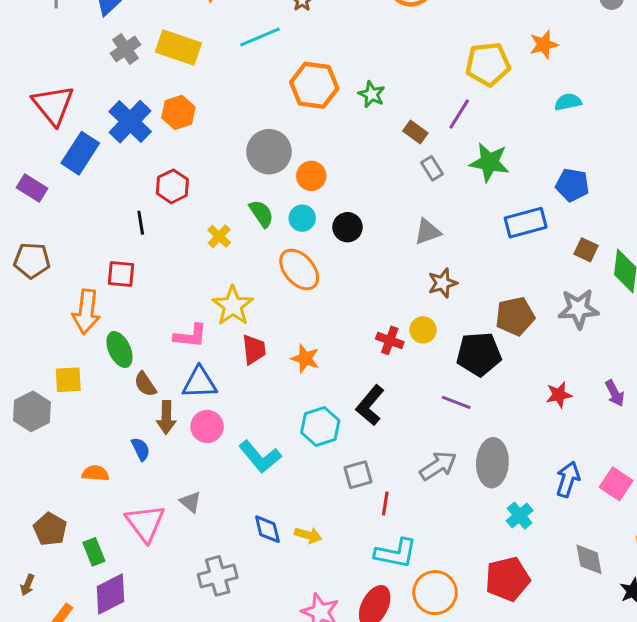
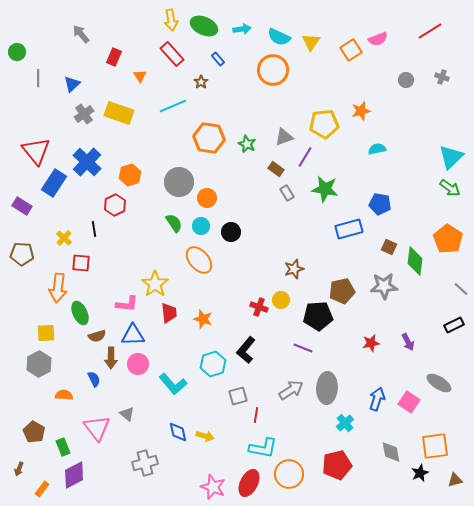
orange hexagon: (178, 112) -> (130, 175), moved
gray triangle: (427, 232) -> (284, 137), moved
yellow cross: (219, 236) -> (64, 238), moved
brown semicircle: (145, 384) -> (97, 336), turned -72
gray hexagon: (32, 411) -> (39, 364), moved

